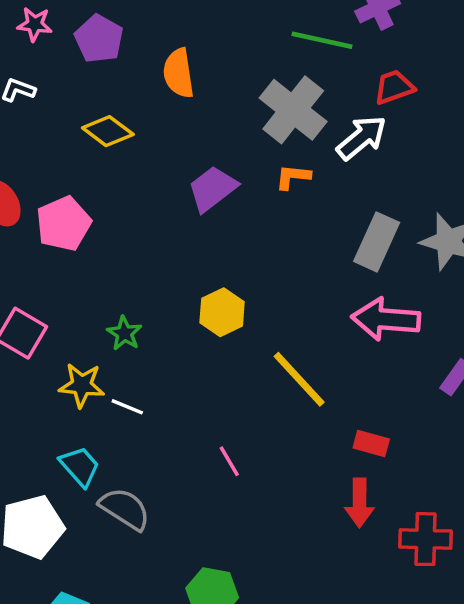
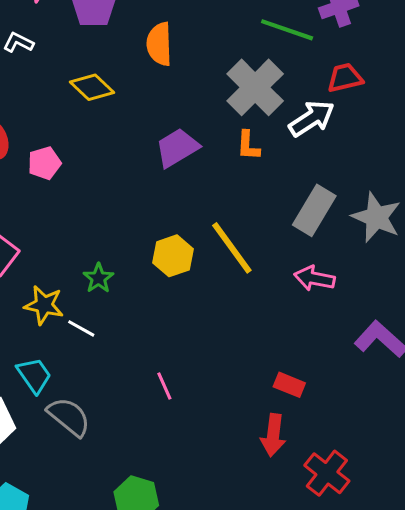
orange L-shape: (293, 177) -> (248, 146), turned -100
pink pentagon: (64, 224) -> (44, 163), size x0.7
pink arrow: (386, 319) -> (314, 278), size x0.7
green star: (124, 333) -> (98, 278), moved
yellow line: (299, 379) -> (232, 248), moved
red cross: (426, 539) -> (327, 473), turned 30

